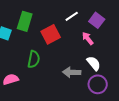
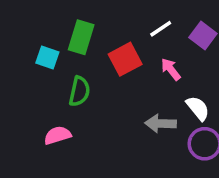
pink arrow: (88, 38) -> (171, 69), moved
green semicircle: (34, 59) -> (79, 91), moved

